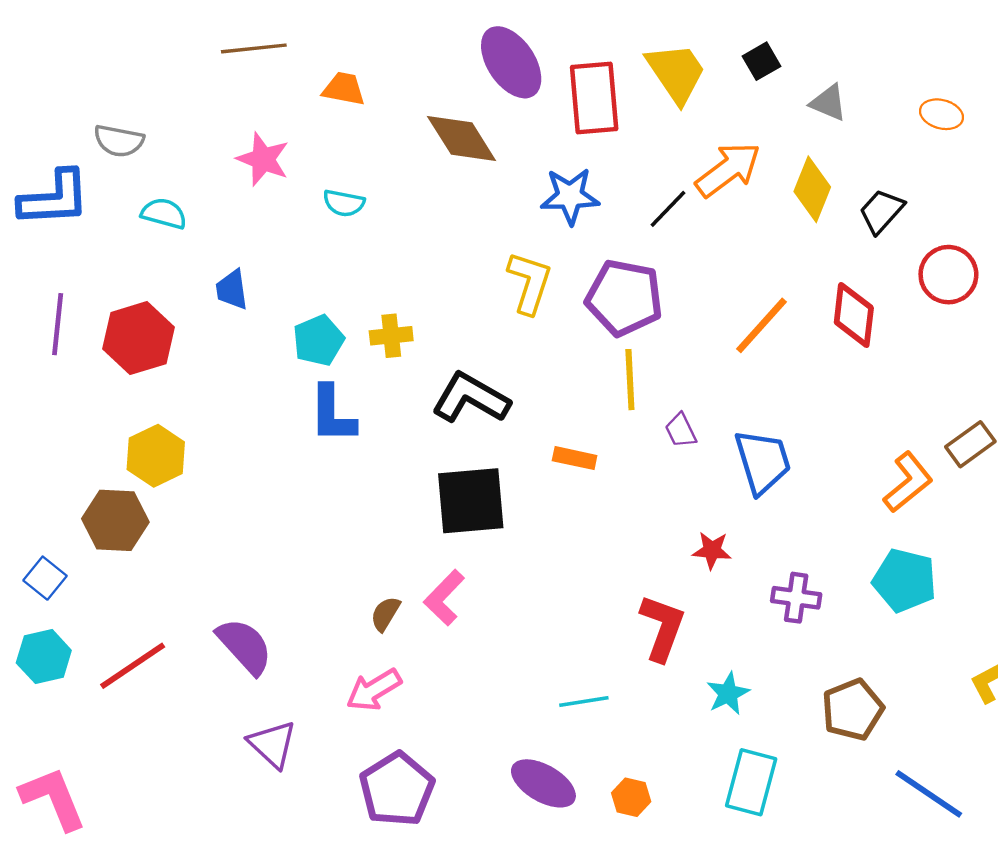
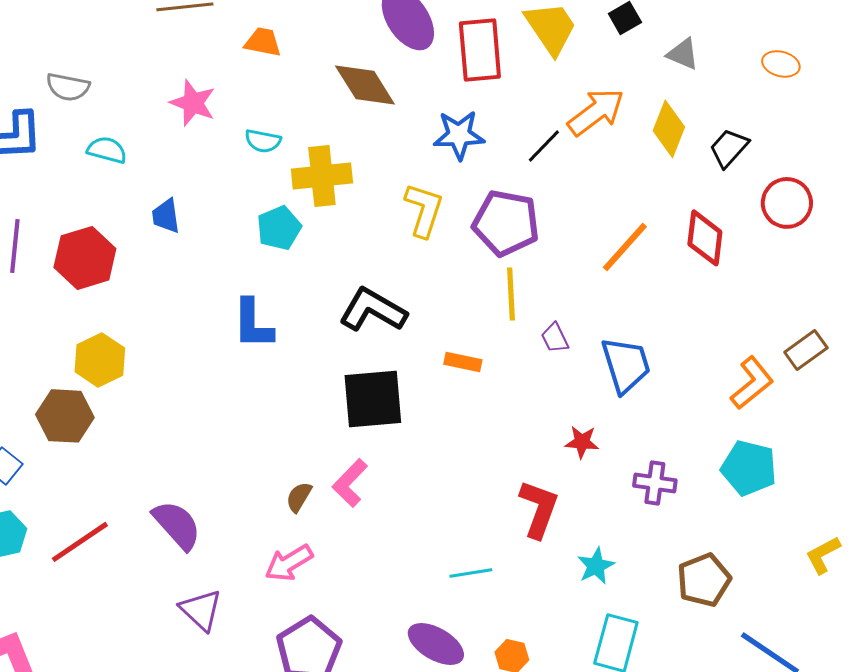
yellow cross: (391, 336) -> (322, 176), moved, size x1.6
cyan pentagon: (318, 340) -> (279, 228), moved

